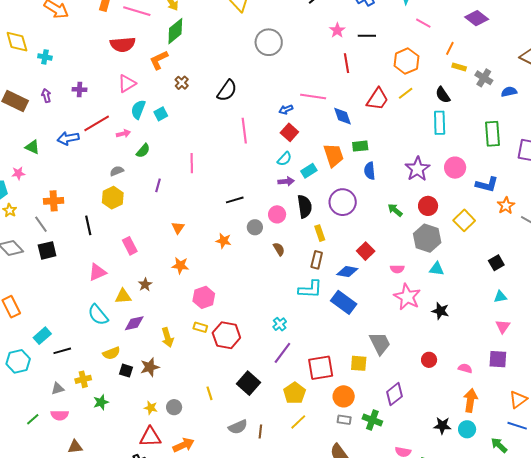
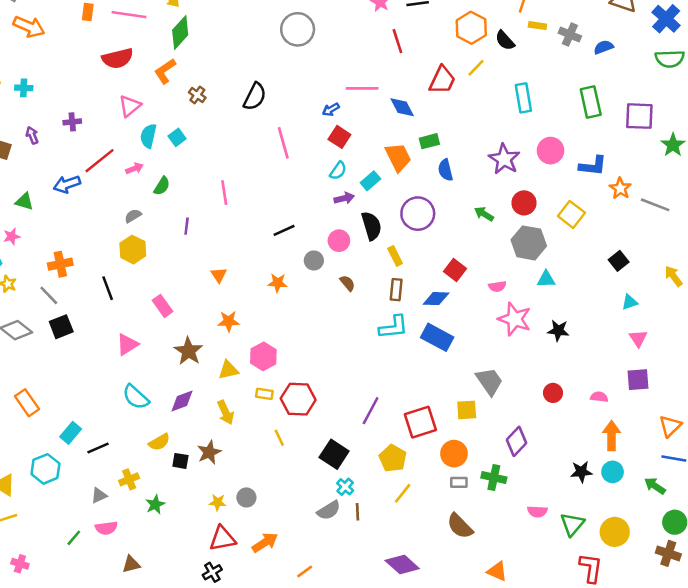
black semicircle: (443, 95) -> (505, 40), moved
brown star: (145, 284) -> (188, 351), size x1.6
yellow triangle: (123, 296) -> (228, 370), moved
cyan cross: (280, 324) -> (345, 487), moved
yellow line: (210, 393) -> (279, 438), moved

